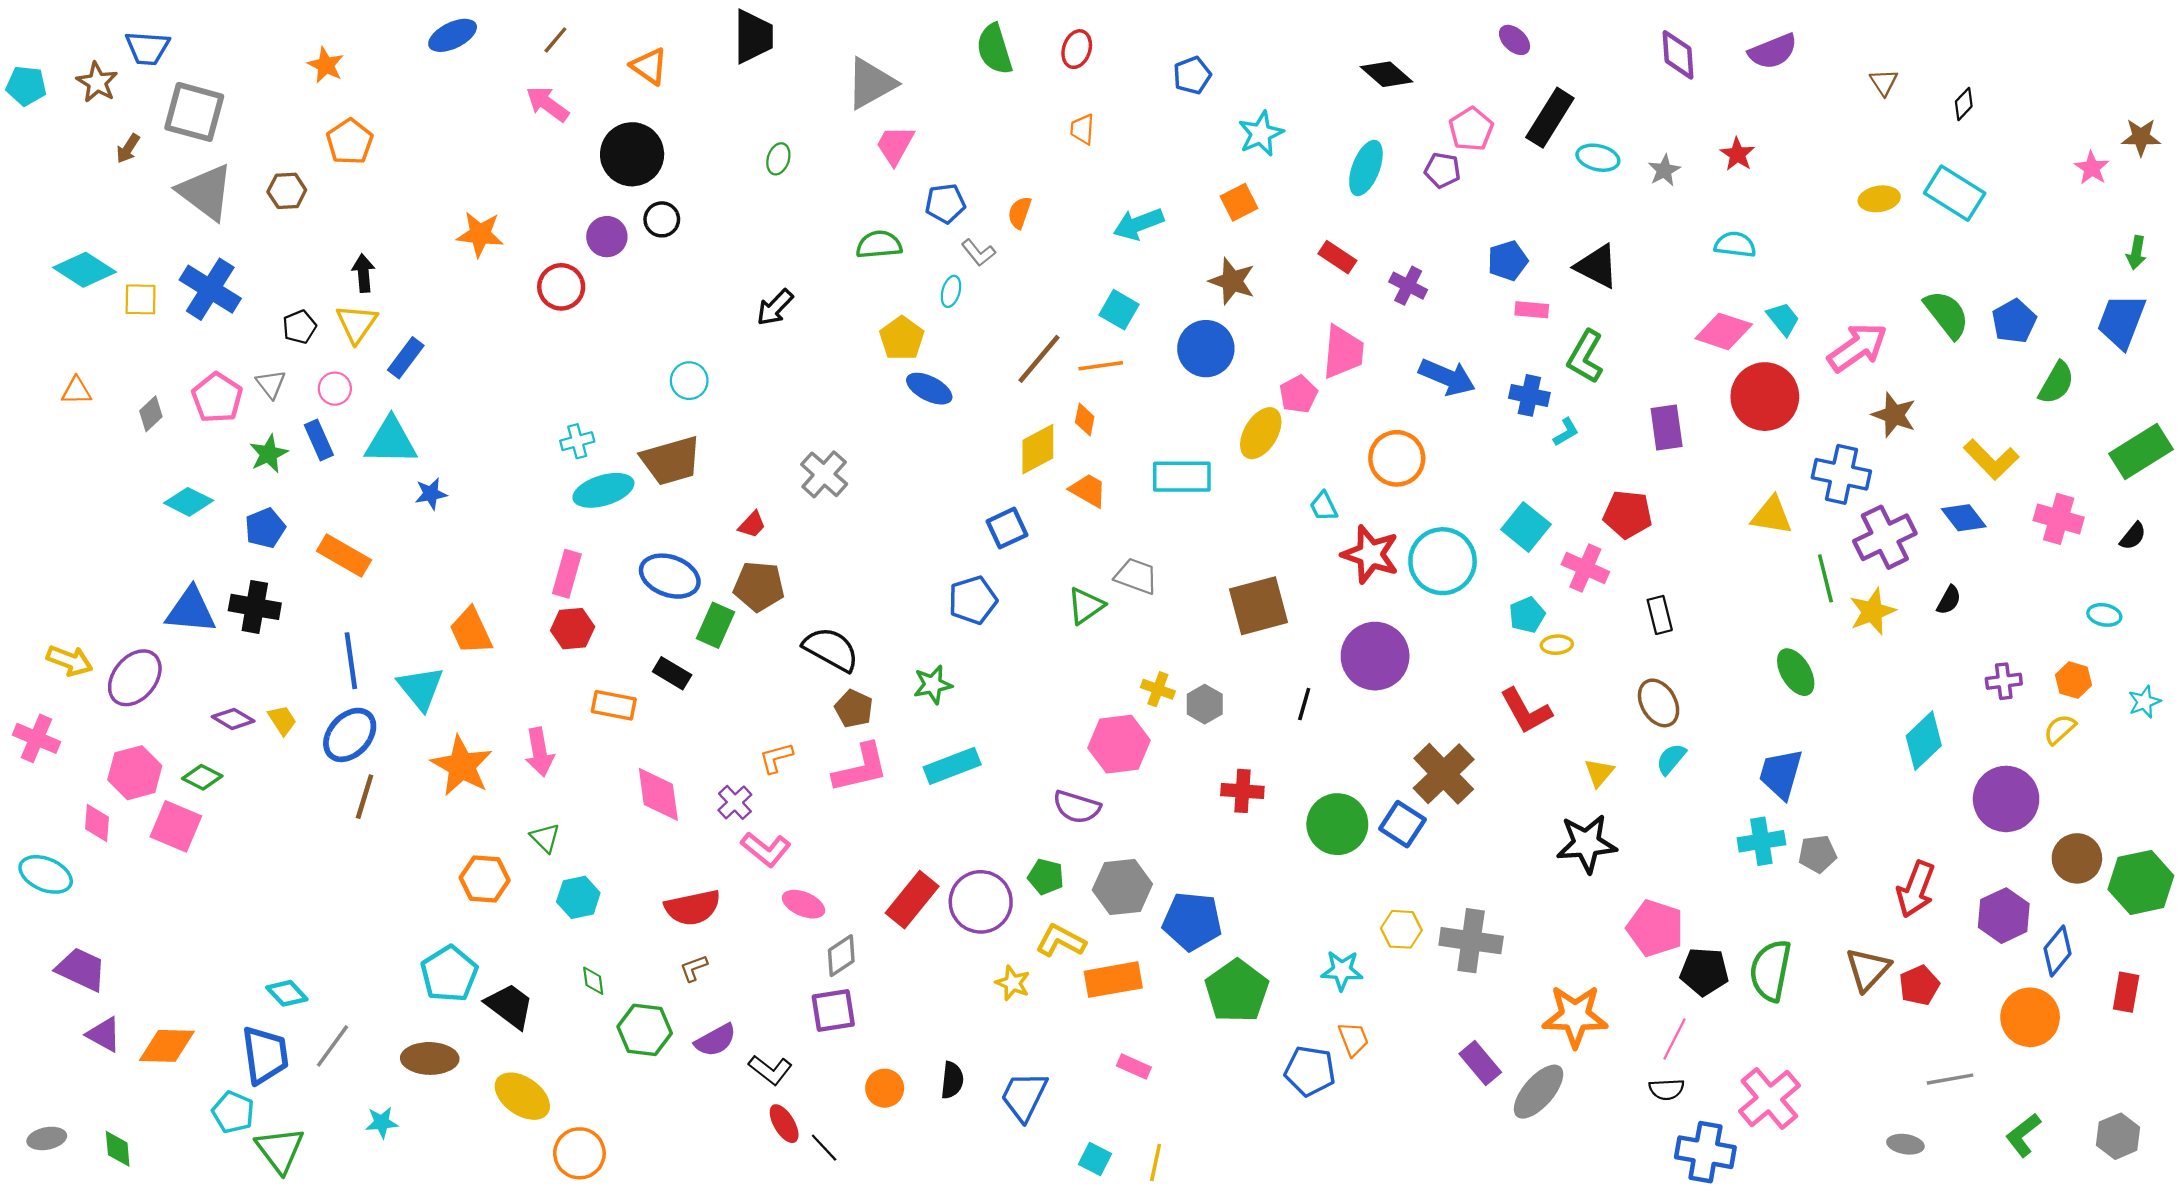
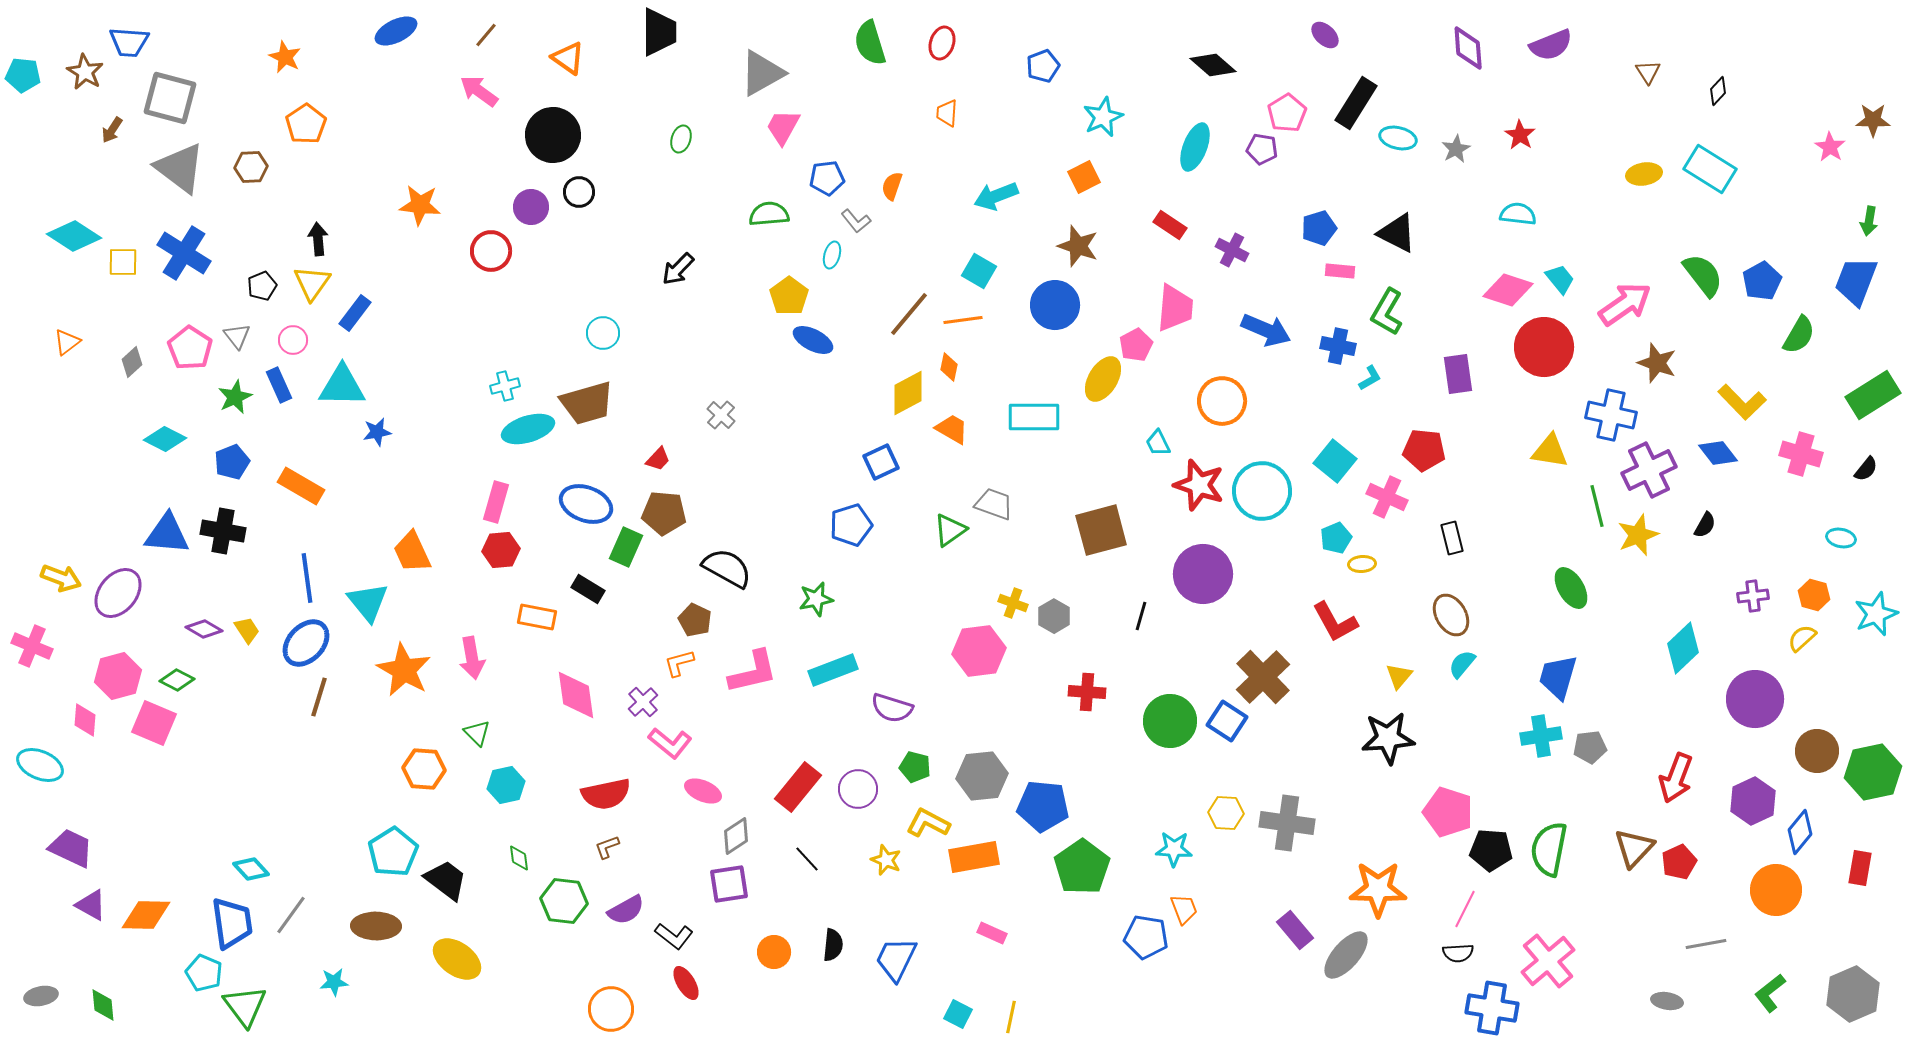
orange triangle: (76, 391) -> (67, 342), turned -36
gray cross: (824, 474) -> (721, 415), size x0.7
cyan star: (2144, 702) -> (1876, 614), size x1.5
brown pentagon: (854, 709) -> (695, 620), moved
purple semicircle: (1077, 807) -> (892, 708), moved
purple circle: (981, 902) -> (858, 789), size x0.7
gray hexagon: (2118, 1136) -> (1853, 994), size x1.4
black line: (824, 1148) -> (807, 859), moved
orange circle: (579, 1153) -> (611, 1009), moved

